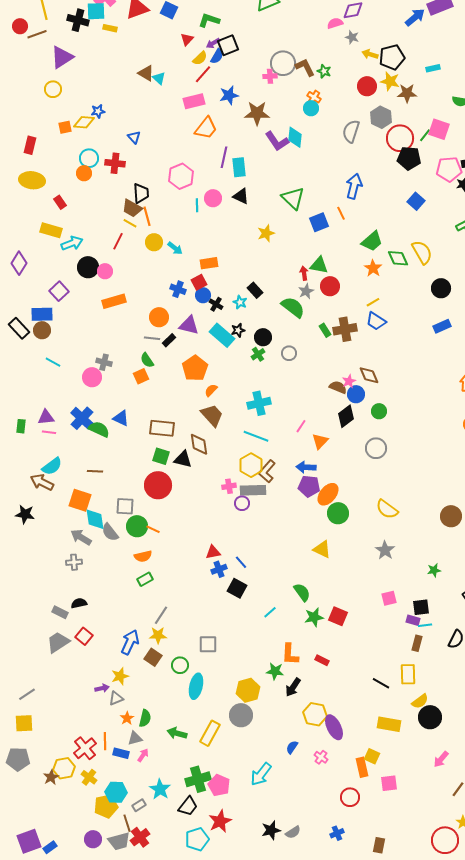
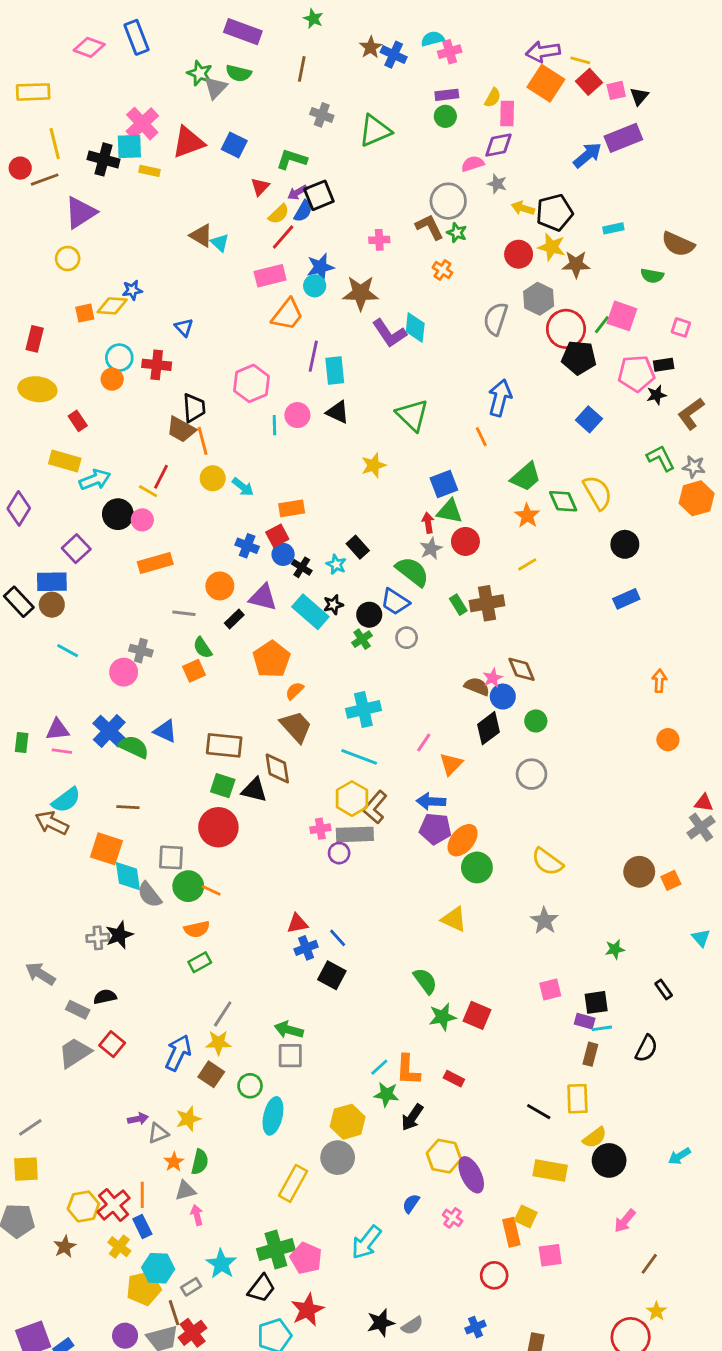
gray circle: (283, 63) -> (448, 201), moved
cyan circle: (311, 108) -> (315, 286), moved
blue square: (319, 222) -> (444, 484), moved
yellow line: (130, 223) -> (148, 491), moved
blue trapezoid: (376, 321) -> (395, 602), moved
gray line: (152, 338) -> (184, 613), moved
black star: (25, 514) -> (119, 935), moved, turned -30
gray arrow: (81, 537) -> (40, 974), moved
cyan line: (270, 612) -> (379, 1067), moved
yellow star: (120, 676) -> (188, 1119), moved
green arrow: (177, 733) -> (289, 1030), moved
blue rectangle: (121, 753) -> (142, 1227), moved, turned 49
pink arrow: (143, 755) -> (197, 1215), turned -48
yellow hexagon: (64, 768) -> (83, 1206), moved

